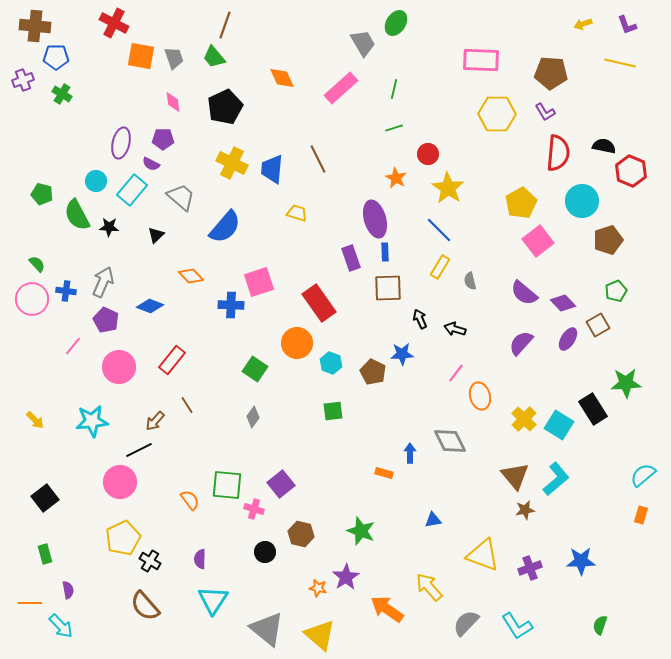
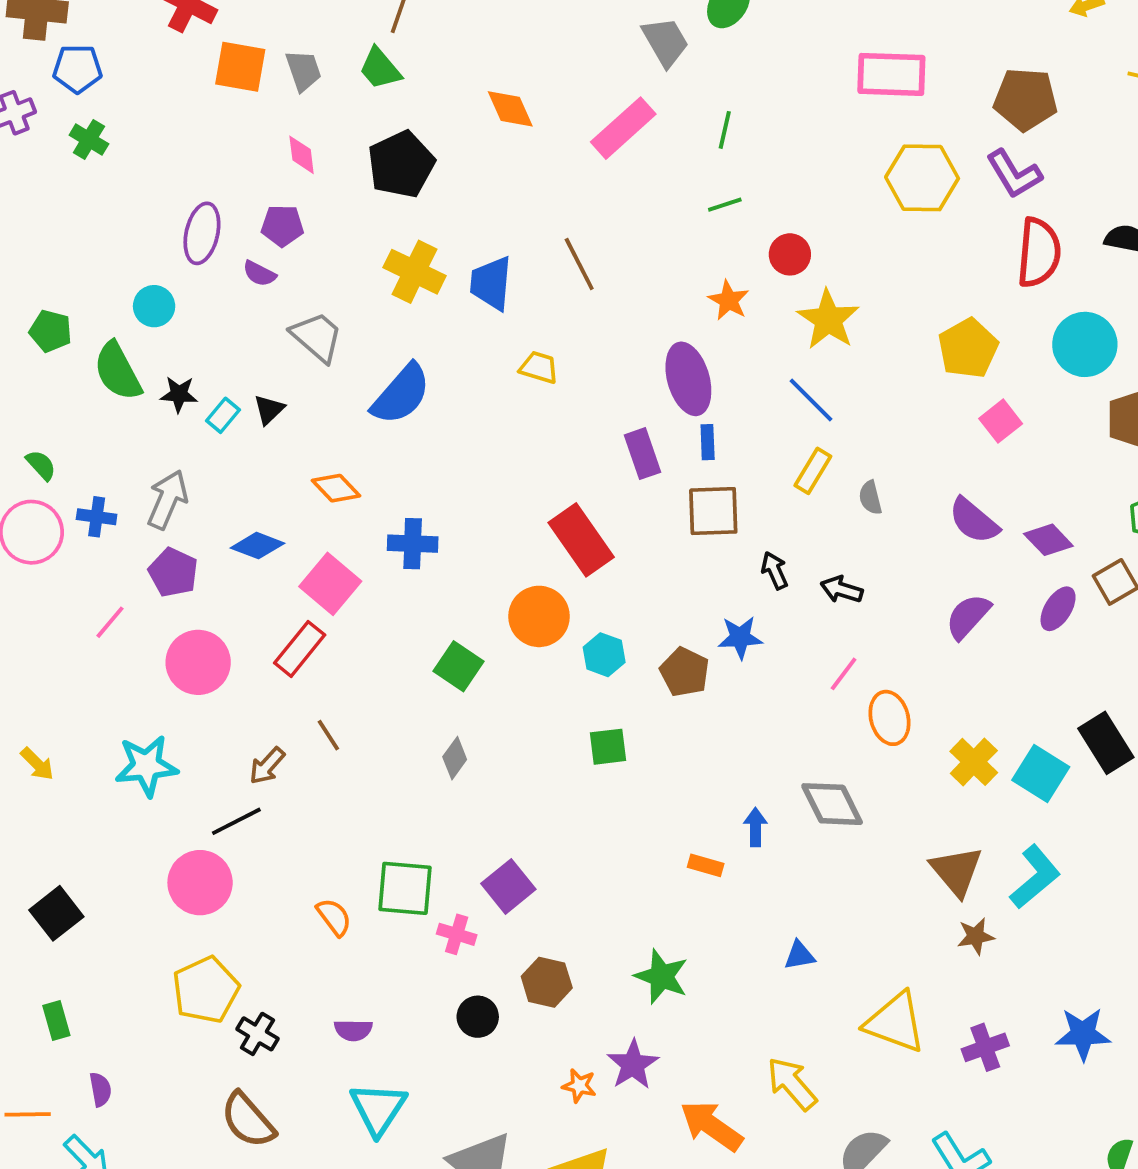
purple L-shape: (545, 112) -> (1014, 174), size x1.4
cyan rectangle: (132, 190) -> (223, 415), moved, size x0.6
pink square: (538, 241) -> (1001, 421), size x0.7
pink square: (259, 282) -> (330, 584), moved, turned -32
purple semicircle: (200, 559) -> (353, 1030), turned -90

